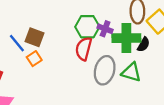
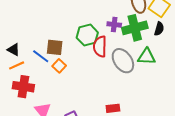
green hexagon: (87, 27) -> (87, 35), moved
black semicircle: (144, 45) -> (159, 29), moved
gray ellipse: (105, 70) -> (123, 61), turned -35

